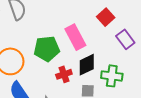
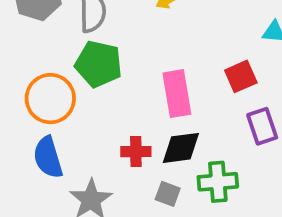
green pentagon: (47, 49) -> (99, 64), moved
green cross: (112, 76) -> (218, 182), turned -30

